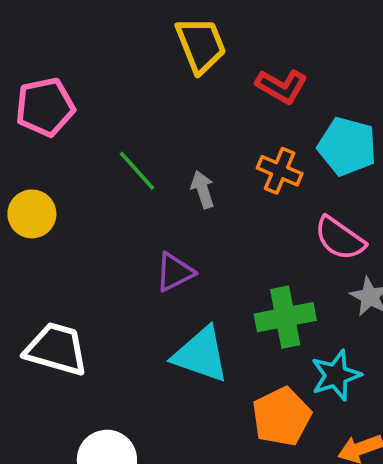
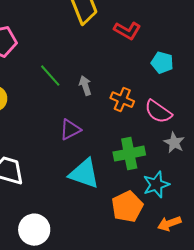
cyan pentagon: (347, 146) -> (162, 63), size x0.7
orange cross: (280, 171) -> (122, 100), moved

